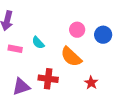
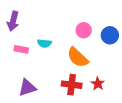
cyan semicircle: (38, 43) -> (44, 43), turned -40
red cross: (48, 79) -> (72, 85), moved

